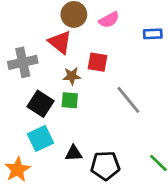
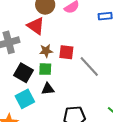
red square: (97, 62) -> (66, 52), moved
black triangle: (74, 153) -> (48, 89), moved

